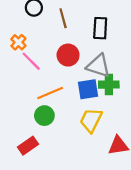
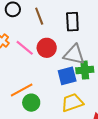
pink line: (31, 61) -> (25, 48), moved
orange line: (50, 93) -> (22, 90), moved
yellow trapezoid: (91, 120) -> (72, 103), turned 50

